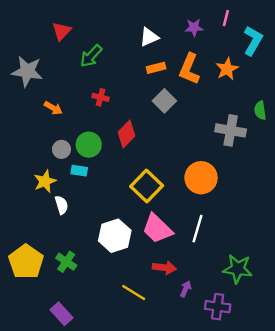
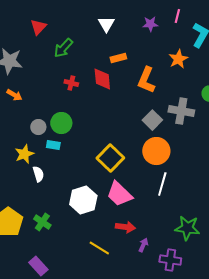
white triangle: (149, 37) -> (106, 24), moved, turned -36
orange L-shape: (189, 69) -> (146, 80), moved
gray square: (164, 101) -> (152, 120), moved
orange arrow: (53, 108) -> (14, 95), moved
red diamond: (127, 134) -> (102, 79), moved, turned -50
white line: (197, 229) -> (162, 184), moved

